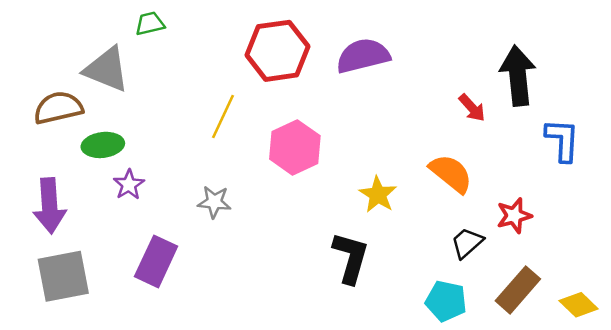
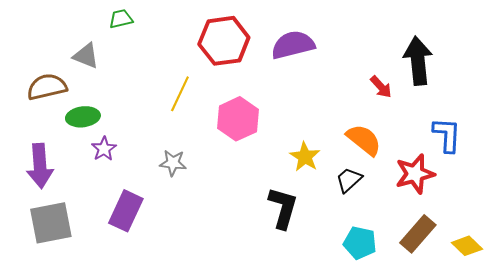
gray triangle: (107, 69) -> (86, 56), size x0.7
blue L-shape: (562, 140) -> (447, 135), moved
red star: (514, 216) -> (415, 174), size x1.4
black trapezoid: (467, 243) -> (349, 180), moved

